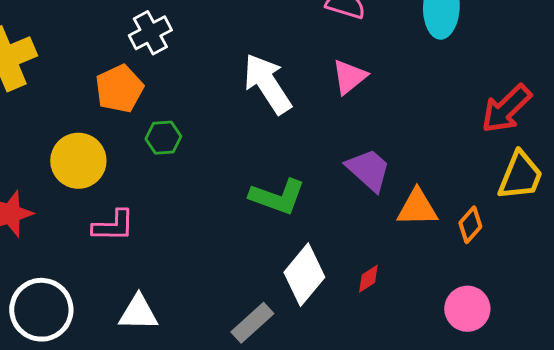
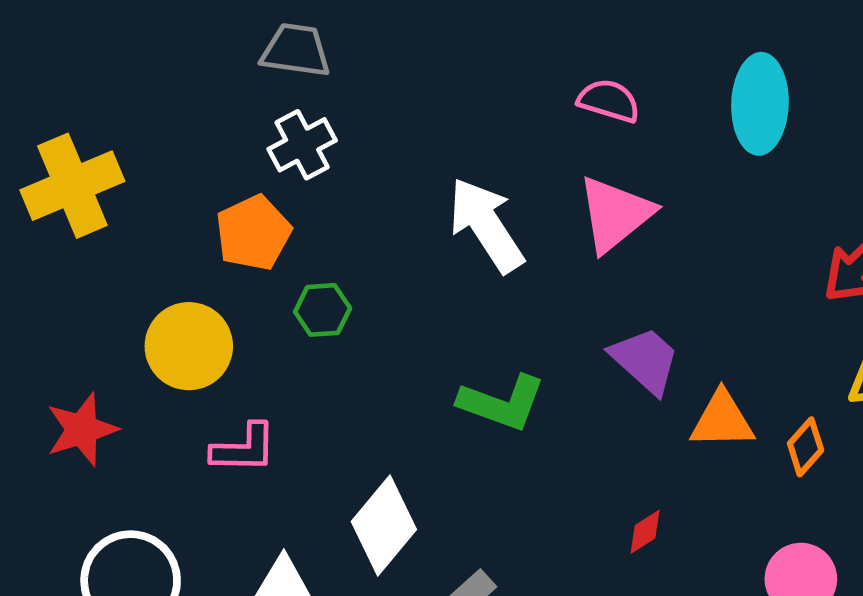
pink triangle: (349, 77) -> (615, 214), size x1.4
white diamond: (304, 275) -> (384, 526), moved

